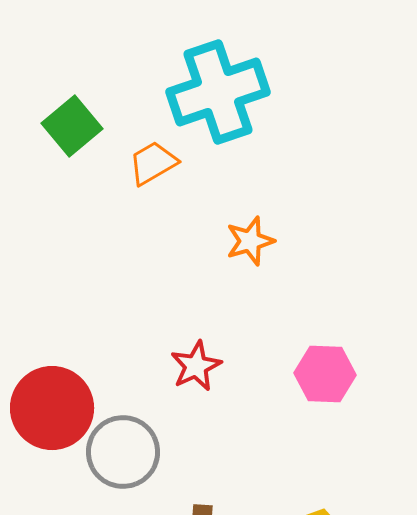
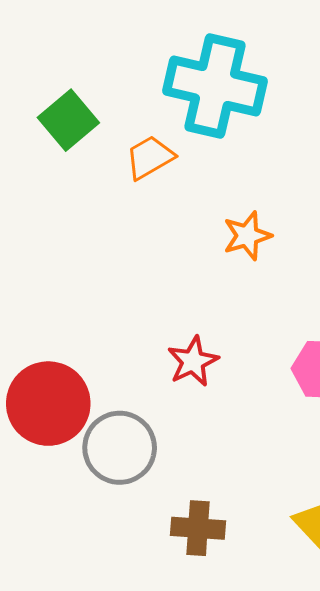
cyan cross: (218, 92) -> (215, 86), turned 32

